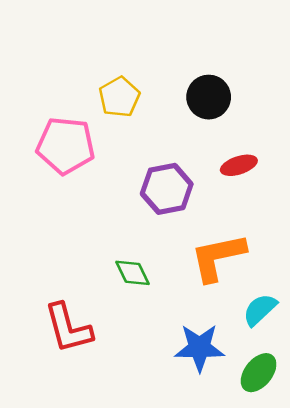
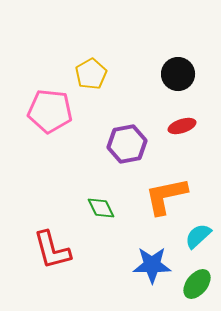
black circle: (209, 97) -> (178, 74), moved

